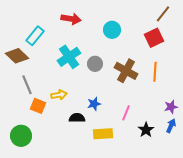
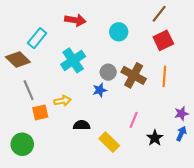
brown line: (163, 14) -> (159, 14), moved
gray circle: (95, 64) -> (108, 72), moved
blue star: (94, 104) -> (100, 90), moved
orange square: (38, 106) -> (40, 112), turned -35
yellow rectangle: (103, 134) -> (109, 142), turned 48

